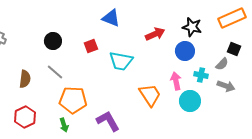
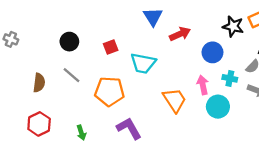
blue triangle: (111, 18) -> (153, 17), moved, turned 36
black star: (192, 27) -> (233, 26), moved
orange pentagon: (73, 100) -> (109, 91), moved

